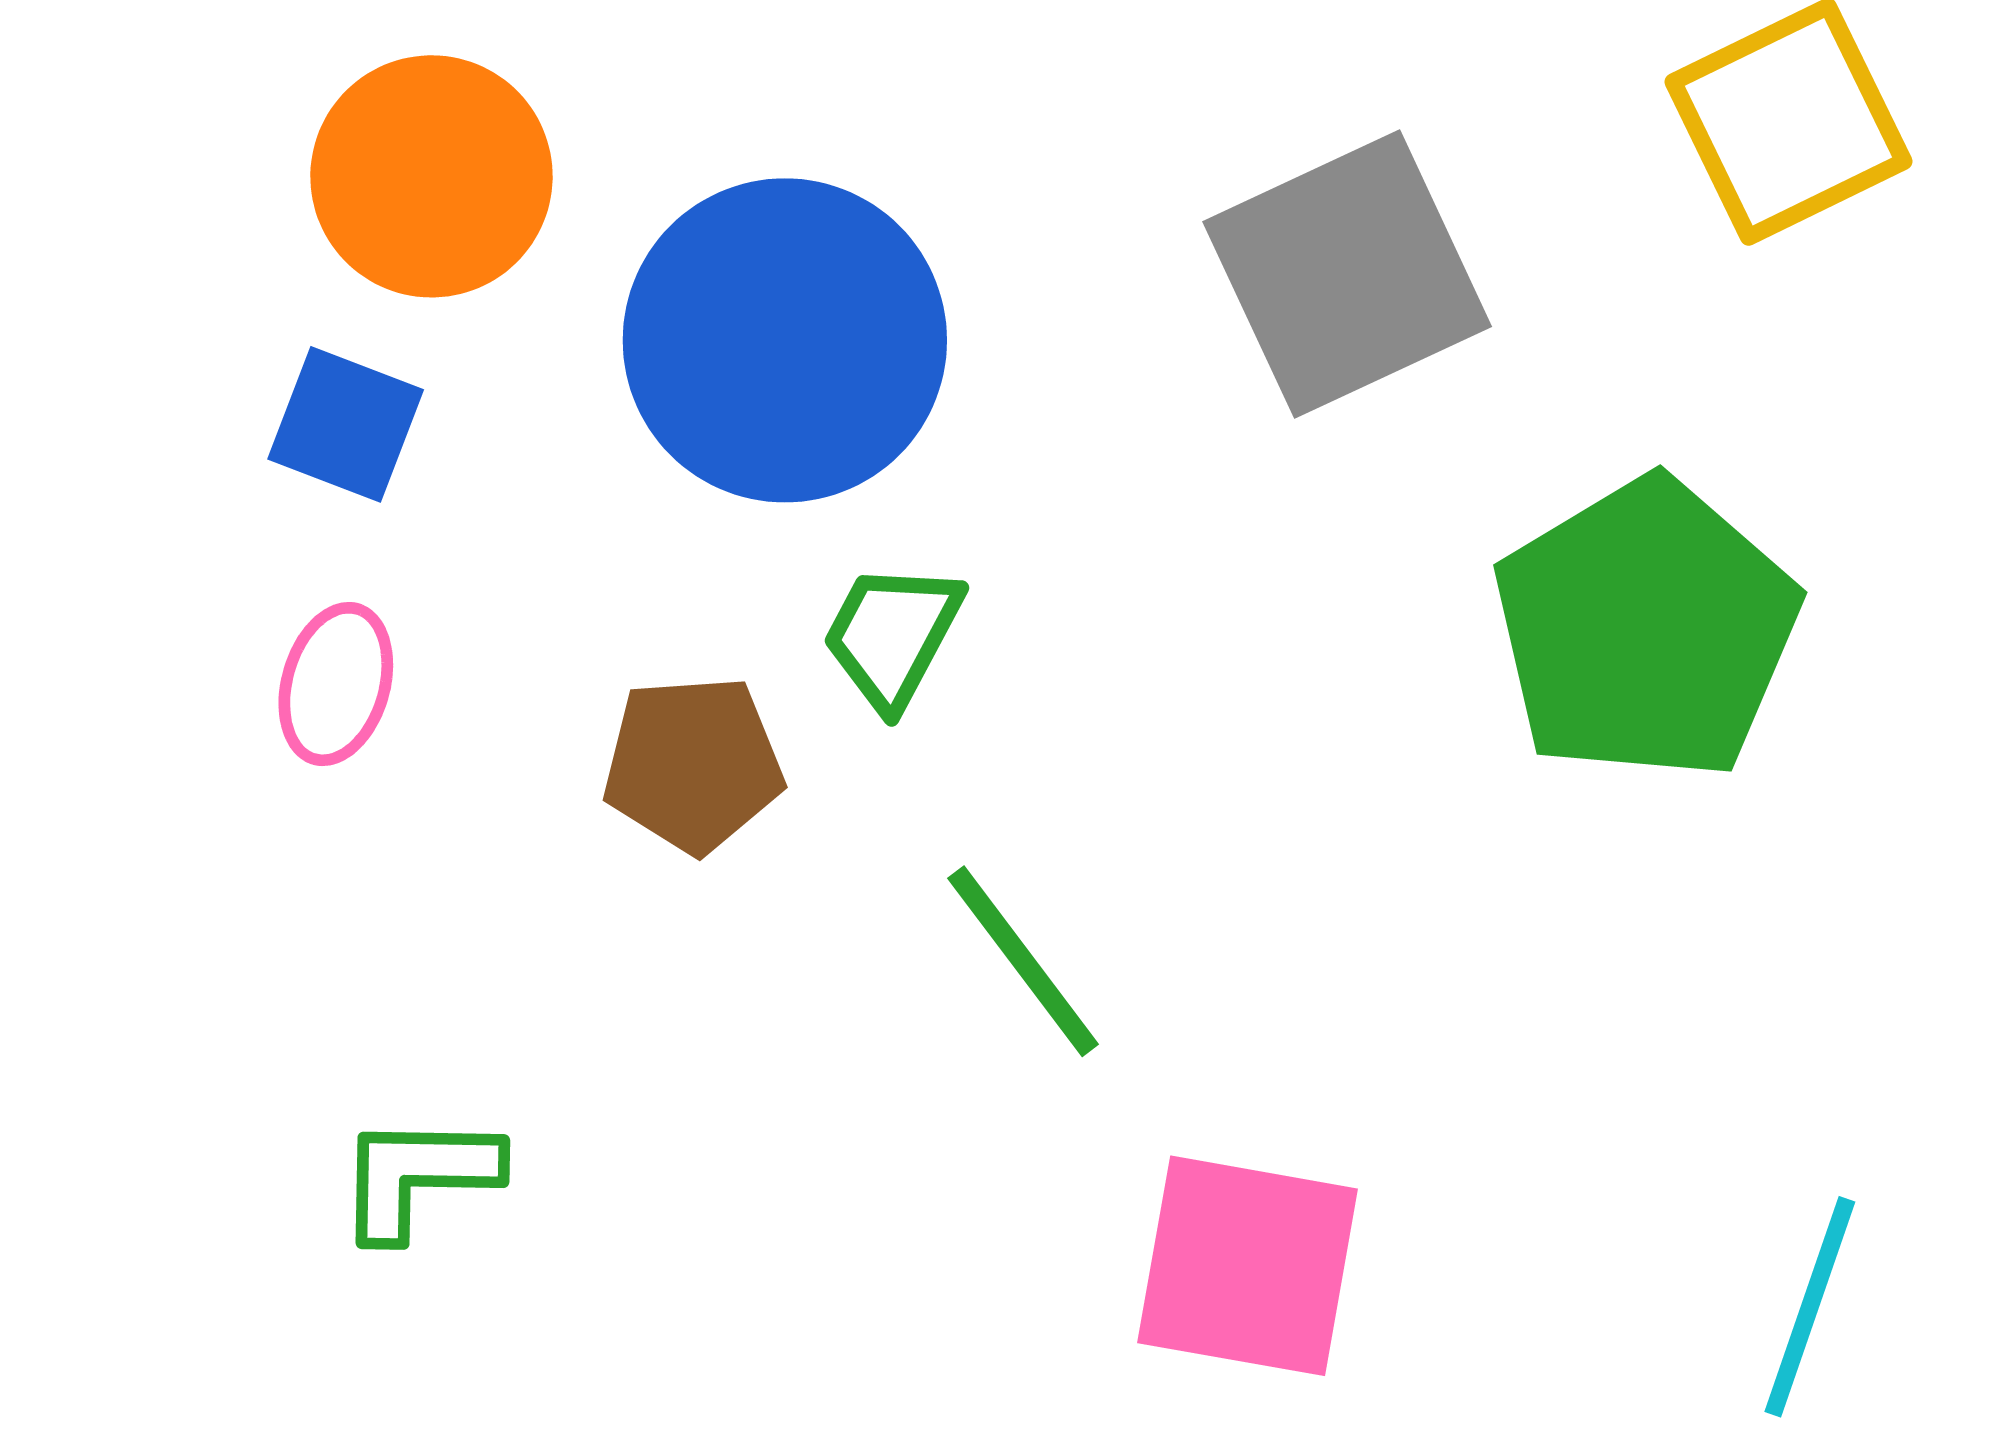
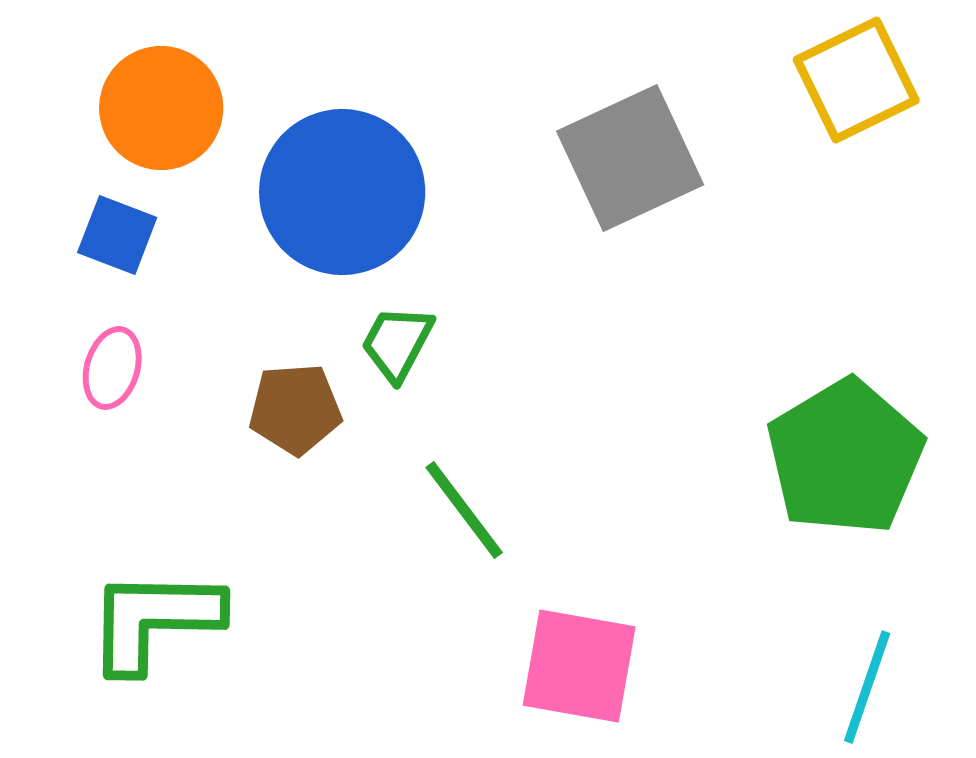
green pentagon: (1646, 629) -> (845, 457), moved
green L-shape: (418, 1176) -> (154, 620), size x1.6

